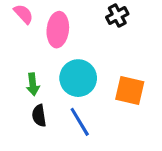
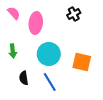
green arrow: (33, 84) -> (13, 51), moved

